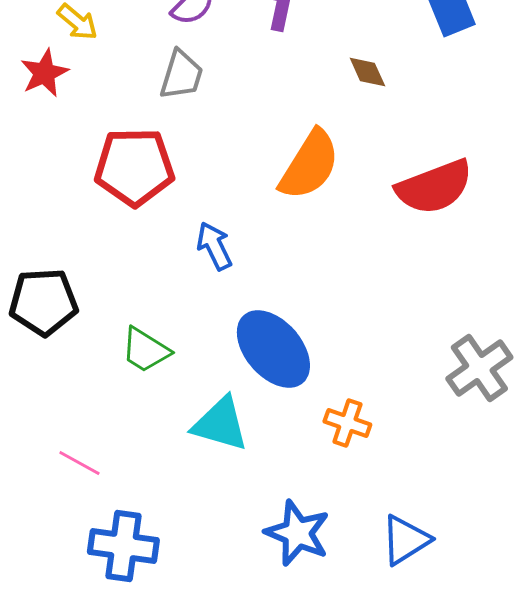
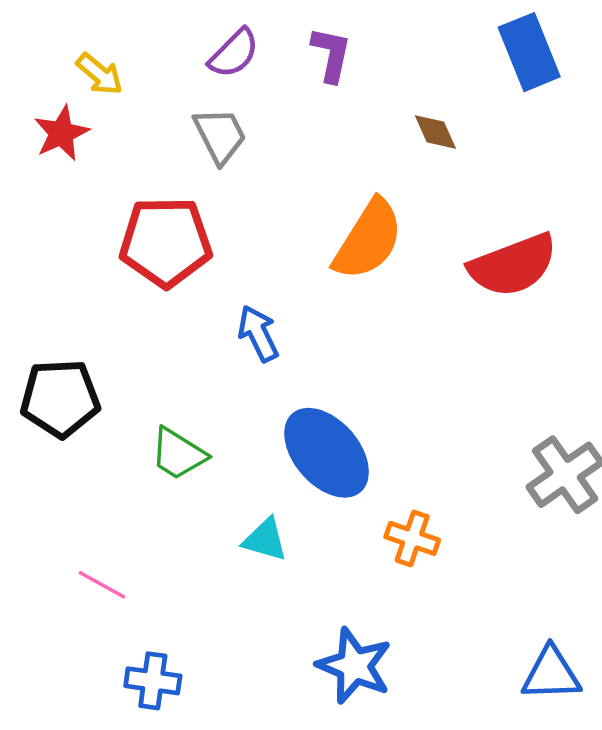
gray trapezoid: (181, 75) -> (220, 135), turned -44
cyan triangle: (220, 424) -> (265, 540), size x0.7
blue triangle: (405, 540) -> (551, 674), moved, turned 30
blue cross: (123, 546) -> (153, 681), size x0.7

